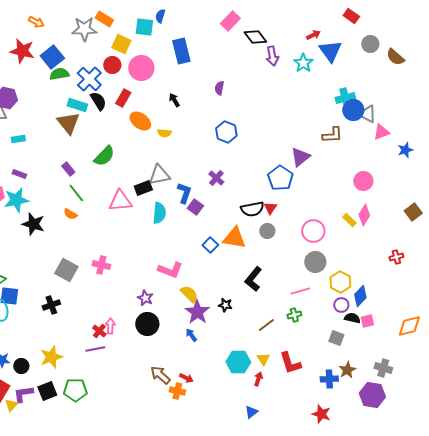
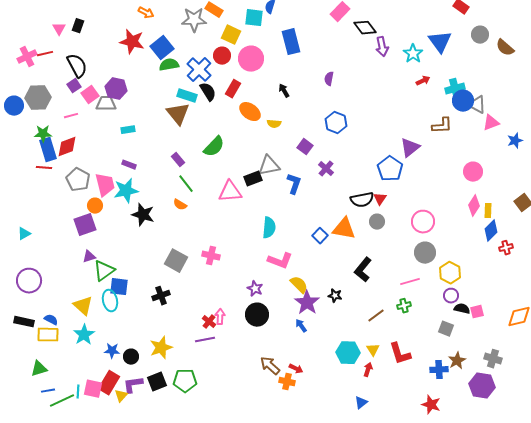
red arrow: (313, 35) -> (423, 81), moved
purple square: (195, 207) -> (305, 147), moved
cyan semicircle: (159, 213) -> (269, 228), moved
yellow rectangle: (349, 220) -> (488, 211), moved, turned 48
blue diamond: (360, 296) -> (491, 231), moved

